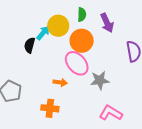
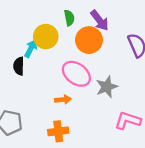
orange circle: (82, 41) -> (89, 40), moved

